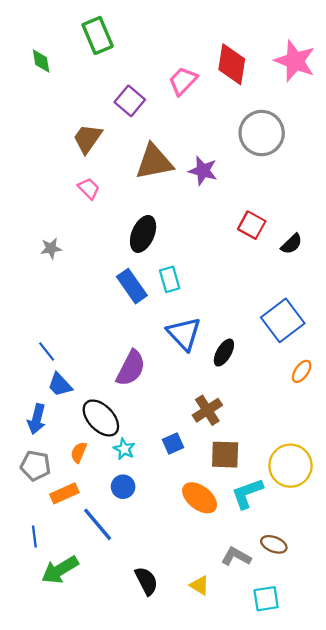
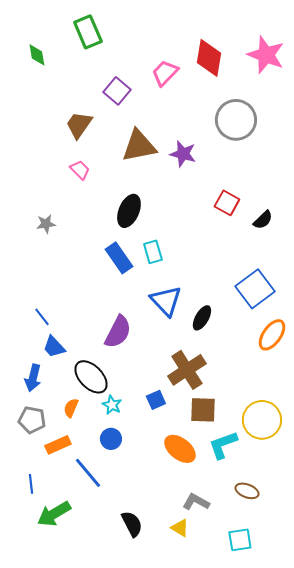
orange ellipse: (302, 371) -> (272, 335), size x1.5
brown cross: (207, 410) -> (187, 370), size x1.4
gray L-shape: (236, 557) -> (196, 502), moved

